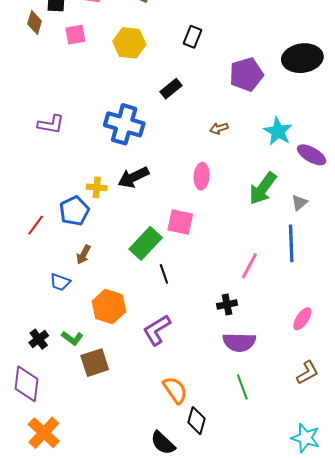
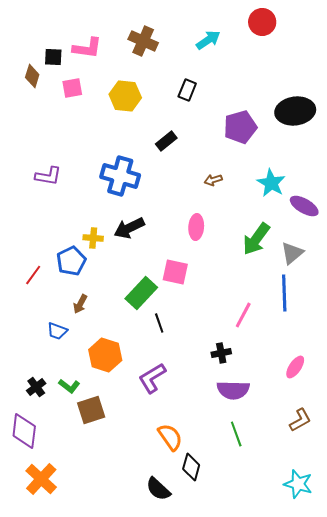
gray triangle: (299, 203) -> (292, 253), size x1.4

